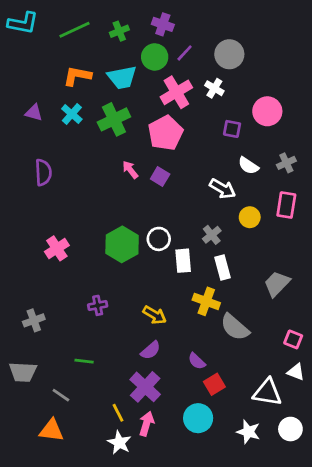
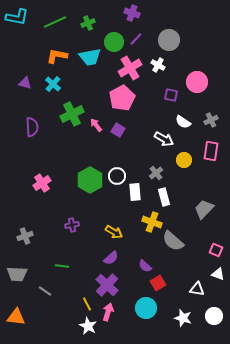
purple cross: (163, 24) -> (132, 13), moved
green cross: (114, 119) -> (72, 114), moved
white triangle: (267, 392) -> (197, 289), size x0.7
orange triangle: (51, 430) -> (16, 317), moved

